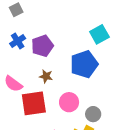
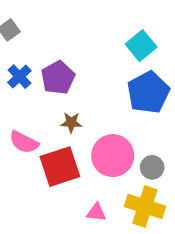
blue pentagon: (84, 64) -> (148, 92), moved
pink circle: (69, 102) -> (113, 156), size x1.4

